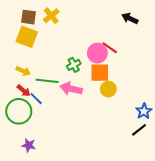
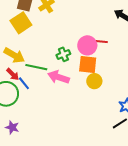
yellow square: (27, 37) -> (21, 23), turned 30
red line: (110, 48) -> (100, 41), turned -35
yellow arrow: (23, 71) -> (14, 55), size x1.5

